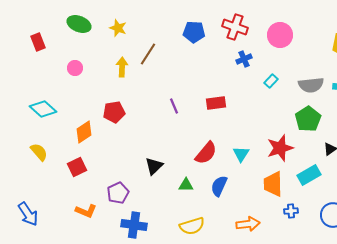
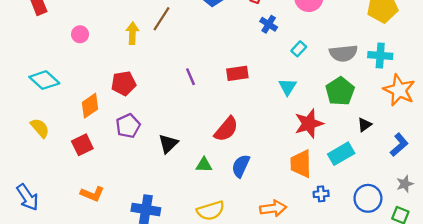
blue cross: (244, 59) -> (269, 24), turned -35
cyan triangle: (241, 154) -> (288, 87), moved
purple pentagon: (118, 193) -> (128, 126), moved

